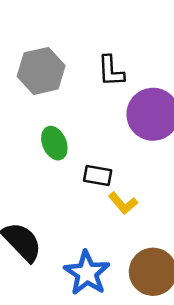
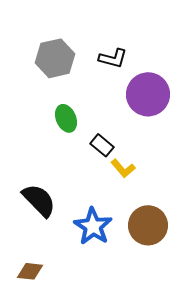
black L-shape: (111, 71) -> (113, 58), turned -72
black rectangle: (98, 176) -> (102, 145), turned 30

